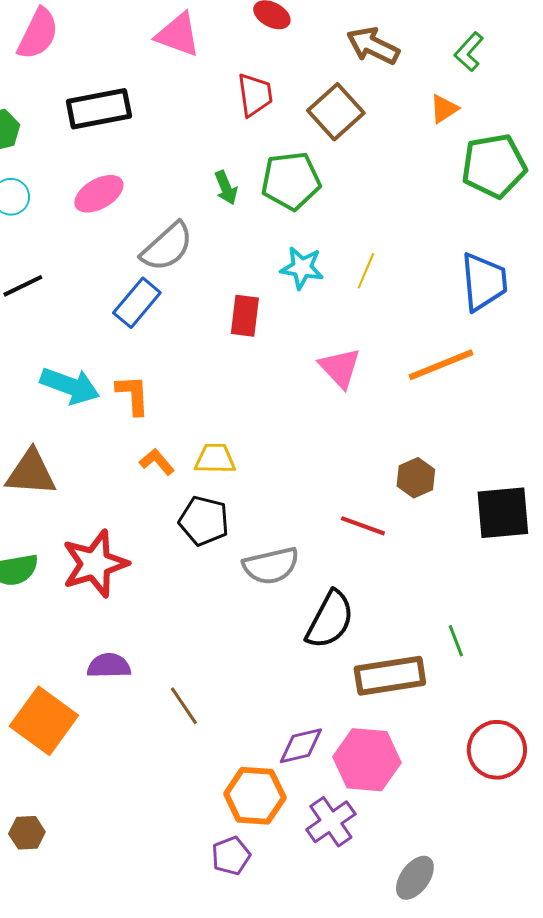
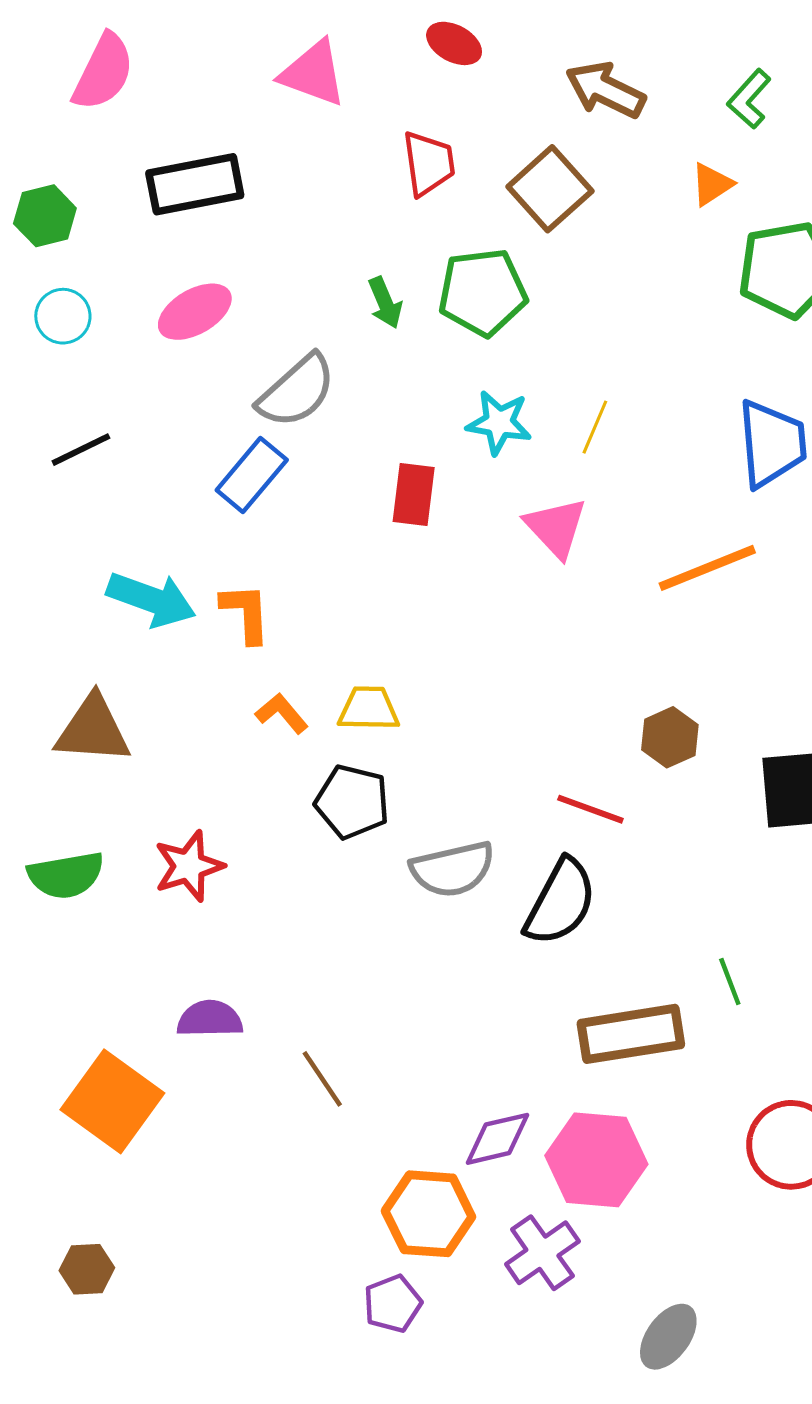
pink triangle: (340, 368) -> (556, 527), moved
red star: (95, 564) -> (189, 866), size x0.7
black semicircle: (330, 620) -> (560, 902), moved

